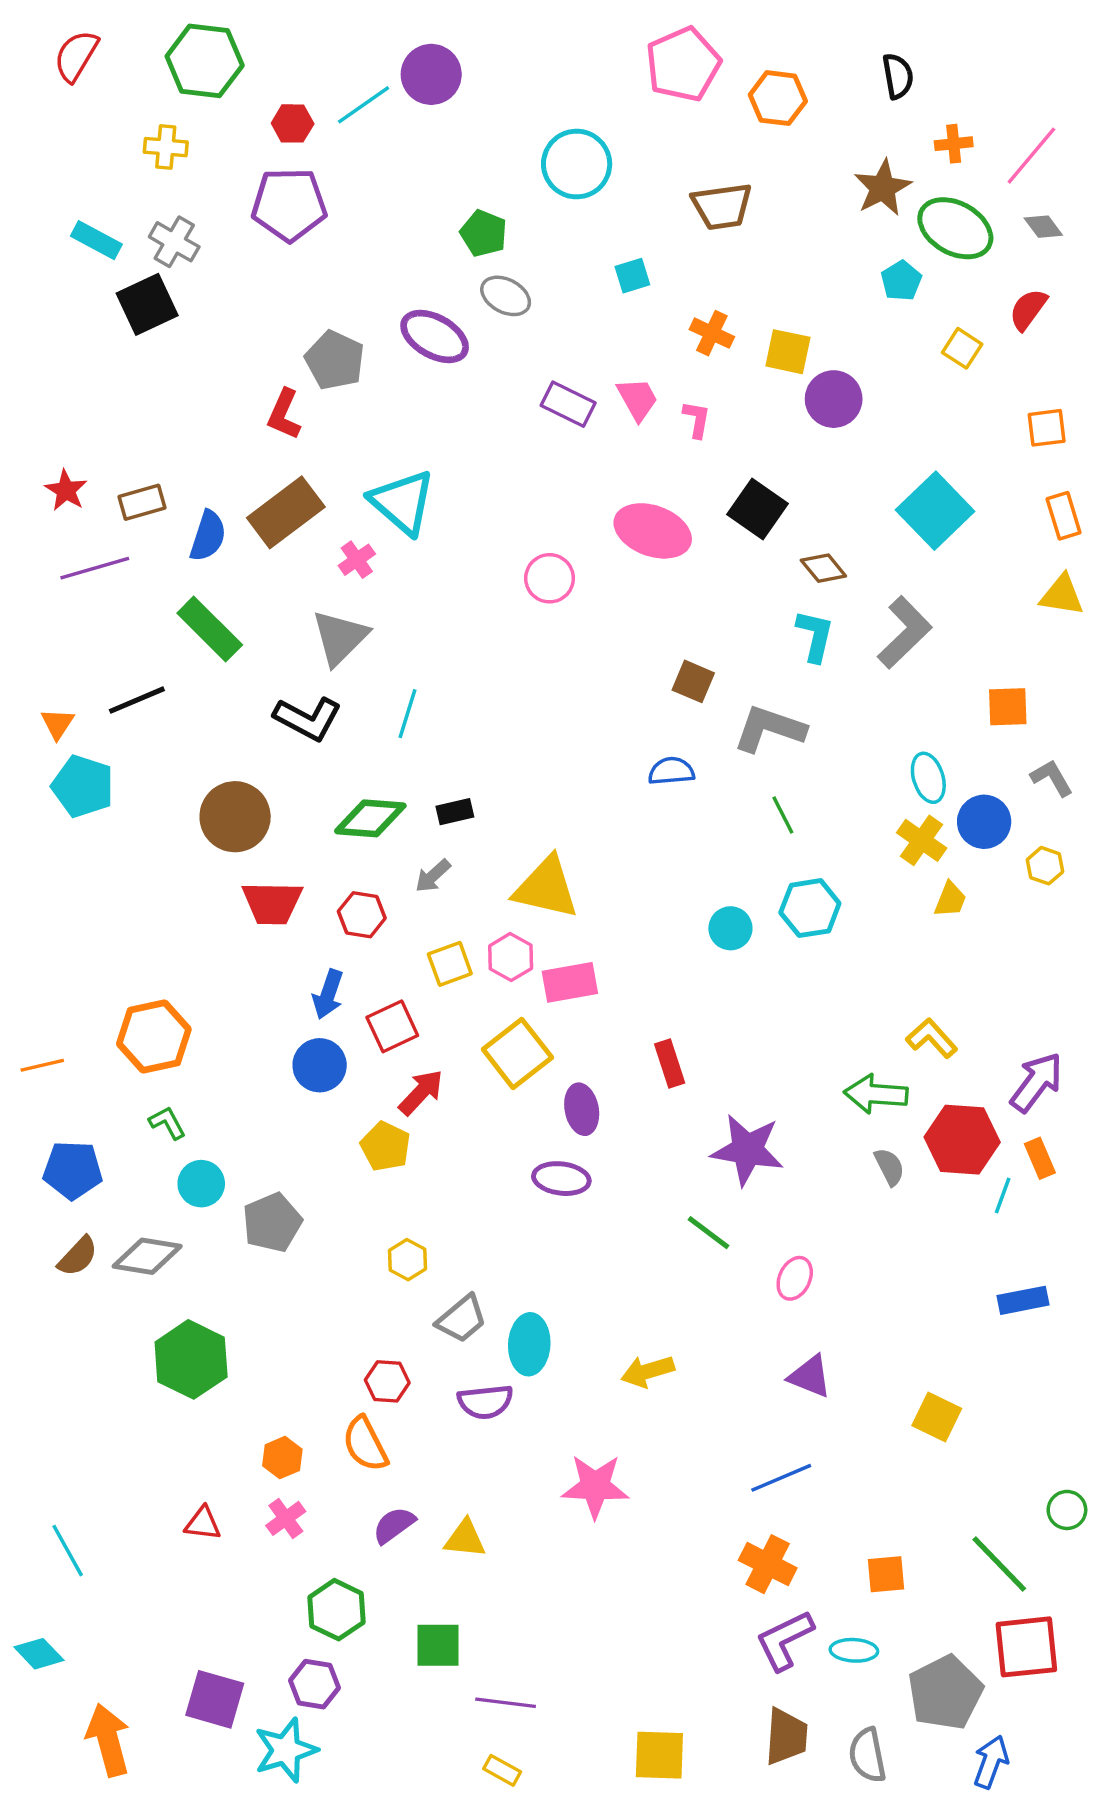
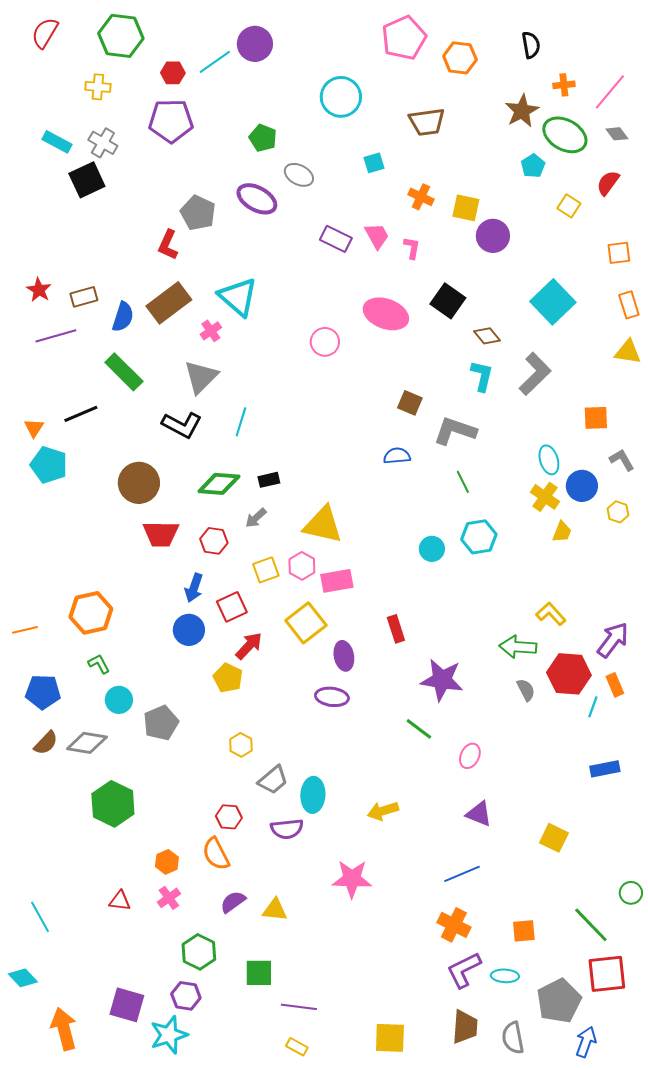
green pentagon: (484, 233) -> (263, 138), moved

